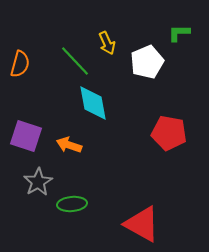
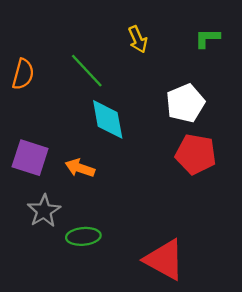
yellow arrow: (107, 43) -> (138, 39), moved
white pentagon: (147, 62) -> (185, 103), moved

